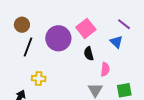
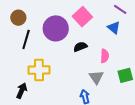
black semicircle: (89, 54) -> (80, 47), moved, turned 88
yellow cross: (39, 78) -> (39, 70), size x1.5

